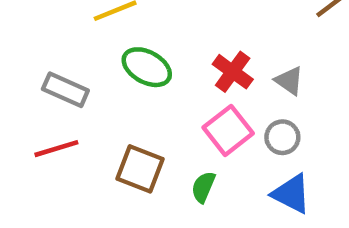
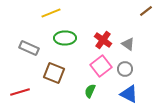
green ellipse: (147, 67) -> (65, 38), turned -30
red line: (56, 149) -> (20, 92), moved
brown square: (140, 169) -> (54, 73), moved

